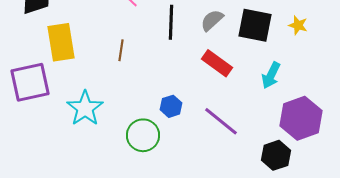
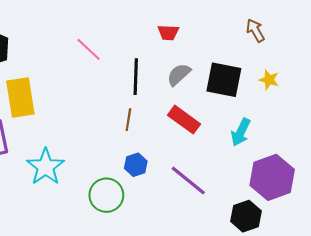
brown line: (121, 50) -> (128, 120), moved

